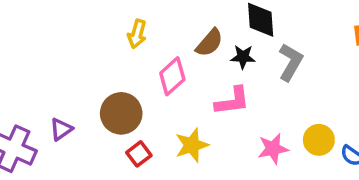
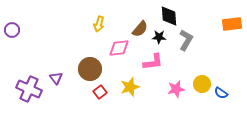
pink diamond: (172, 76) -> (119, 48), turned 35
purple triangle: (61, 129) -> (56, 78), turned -32

